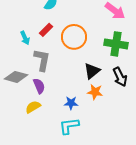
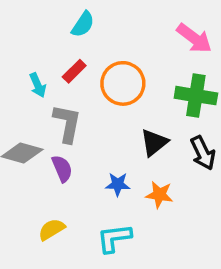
orange star: (95, 92) -> (159, 195), moved
blue star: (71, 103) -> (118, 184), moved
yellow semicircle: (33, 107) -> (52, 229), moved

